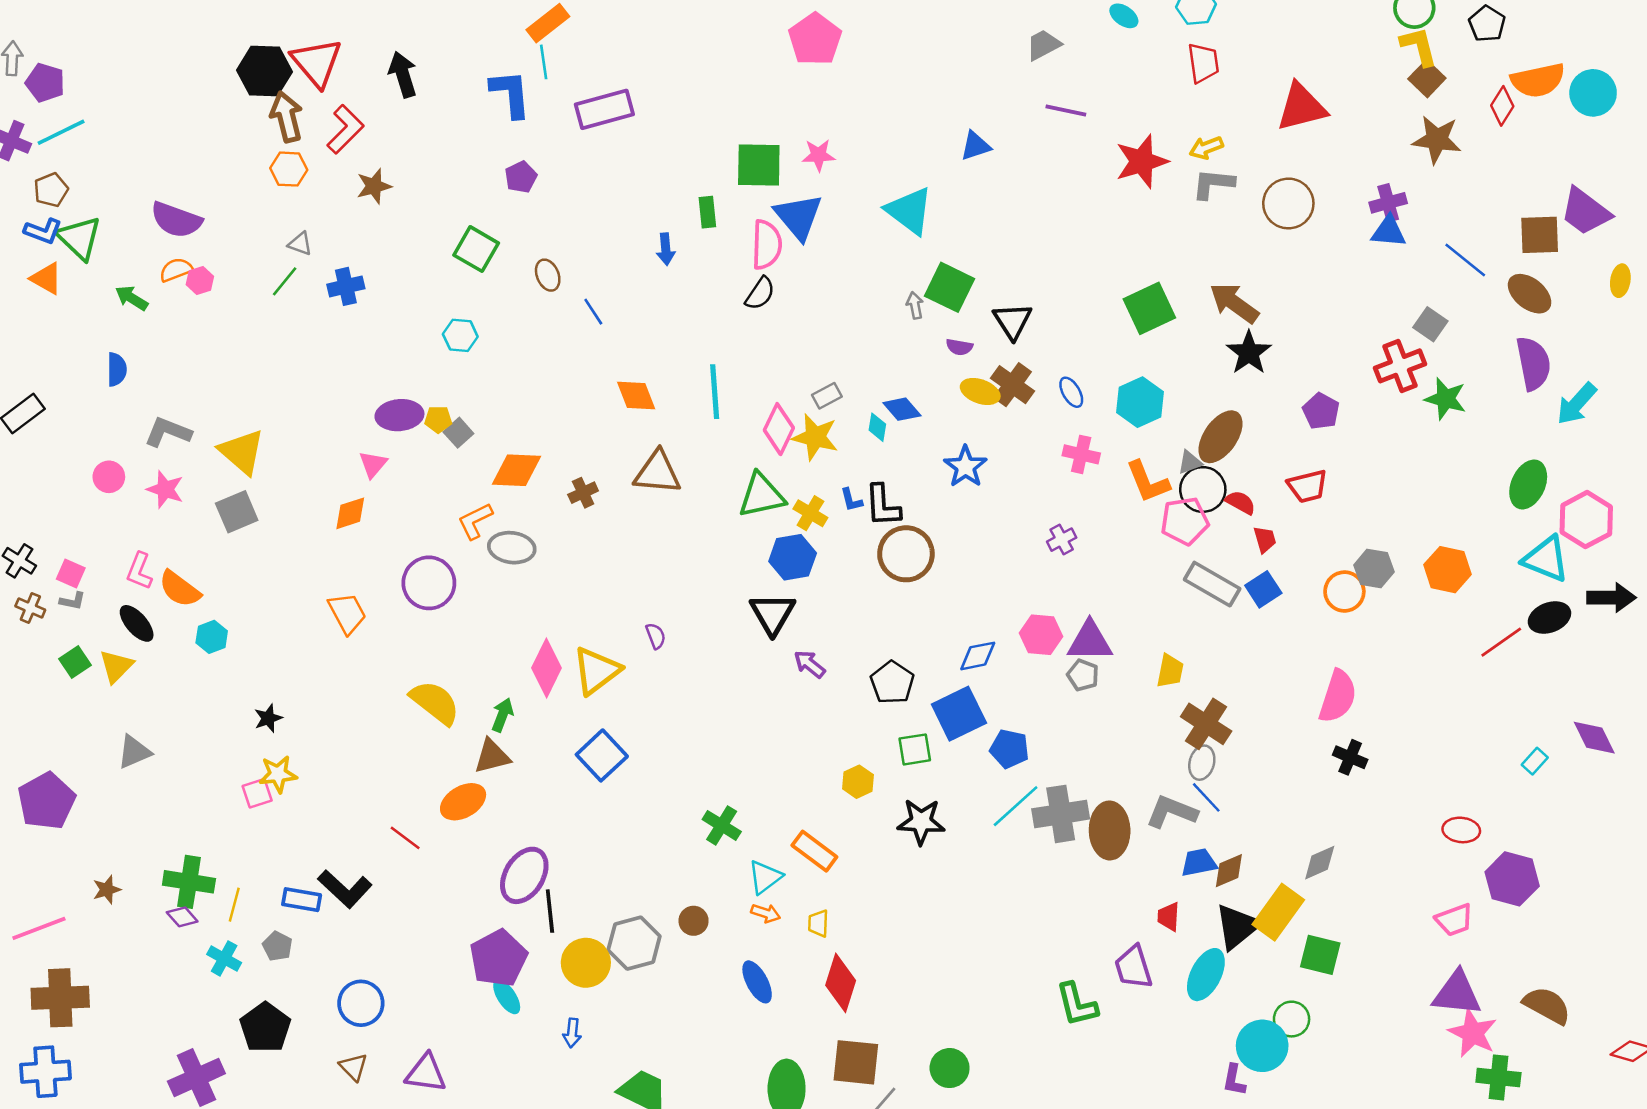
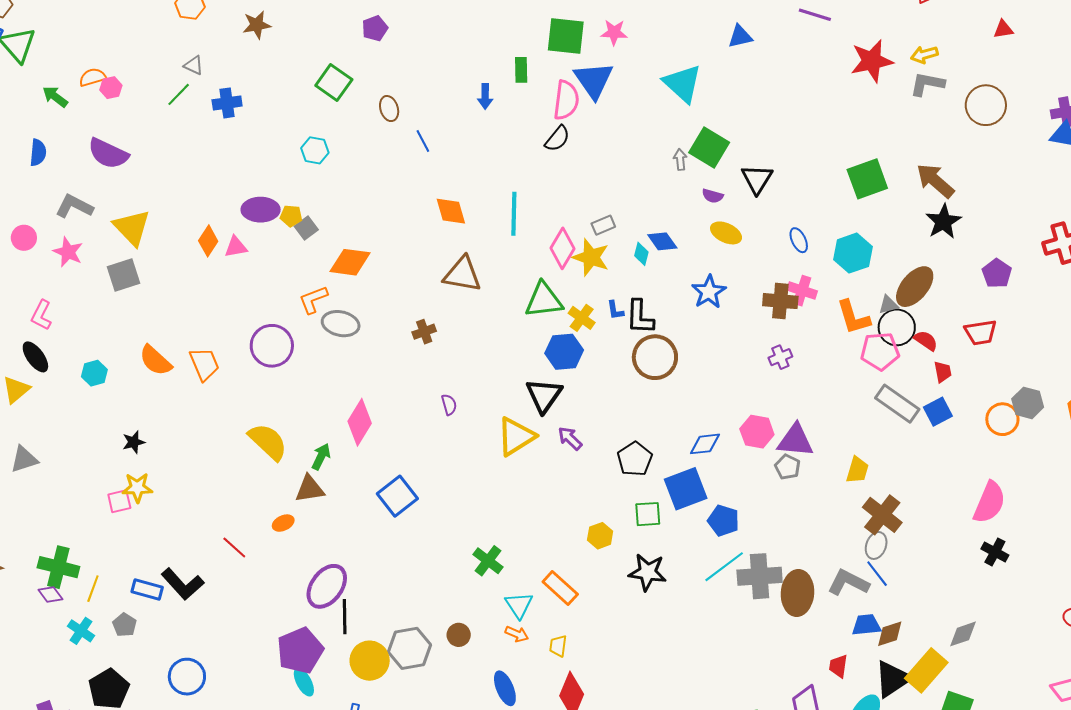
red triangle: (1301, 107) -> (1003, 29), size x0.5
purple semicircle: (176, 220) -> (108, 154), moved
brown cross: (1012, 385) -> (780, 301), moved, turned -36
pink triangle: (373, 464) -> (236, 247), turned 35
brown cross: (583, 493) -> (424, 332), moved
orange diamond: (350, 513) -> (208, 241), moved, turned -44
orange semicircle: (180, 589) -> (155, 360), moved
yellow triangle: (596, 671) -> (516, 436), moved
orange ellipse: (463, 802) -> (283, 523), size x0.6
cyan triangle: (765, 877) -> (519, 605), turned -32

